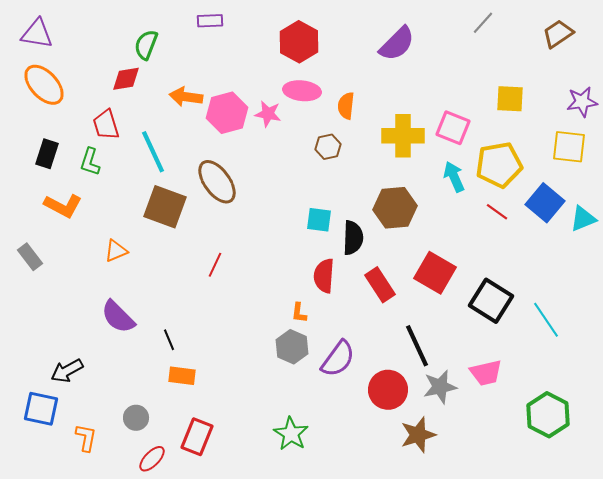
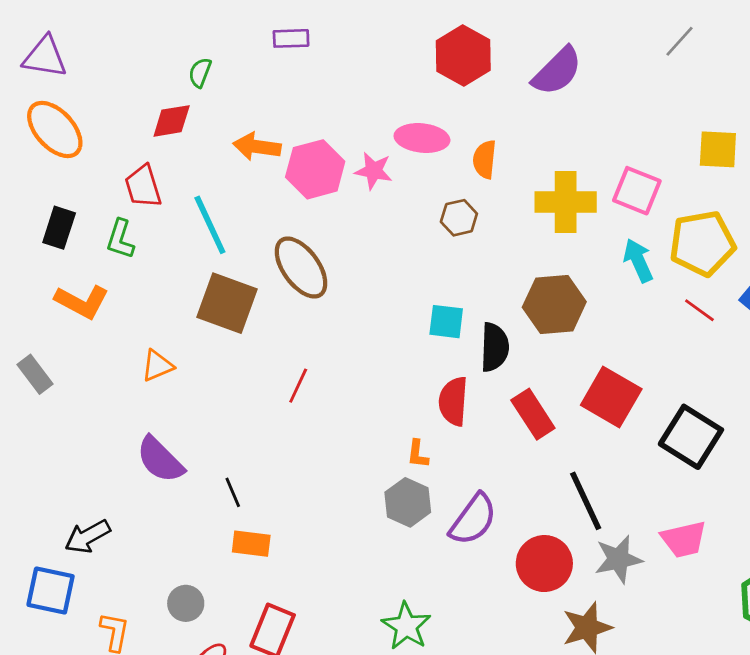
red hexagon: (299, 42) -> (463, 55), moved
green semicircle: (146, 45) -> (200, 73), size x0.7

